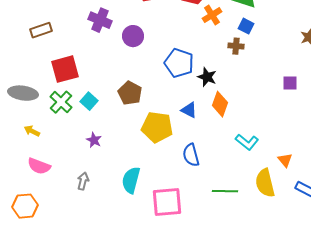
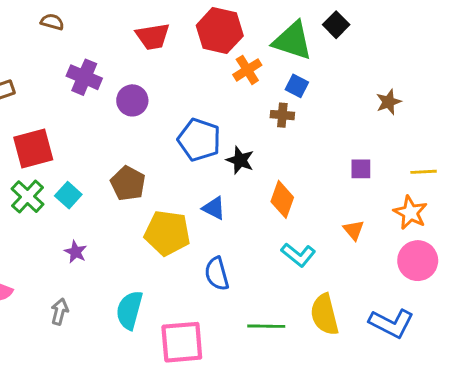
orange diamond: (220, 104) -> (282, 199), moved
orange triangle: (285, 160) -> (354, 230), moved

